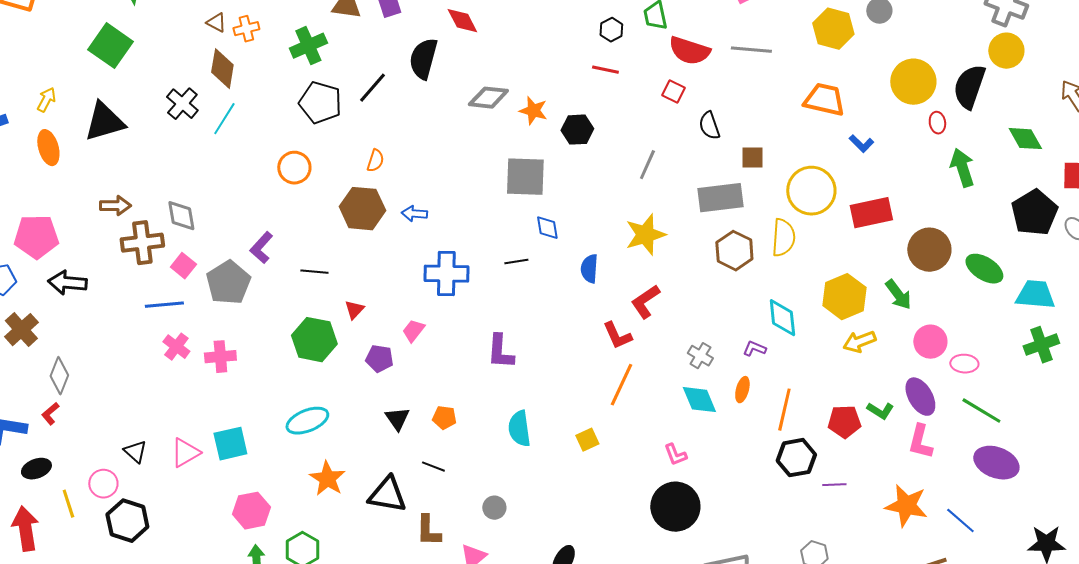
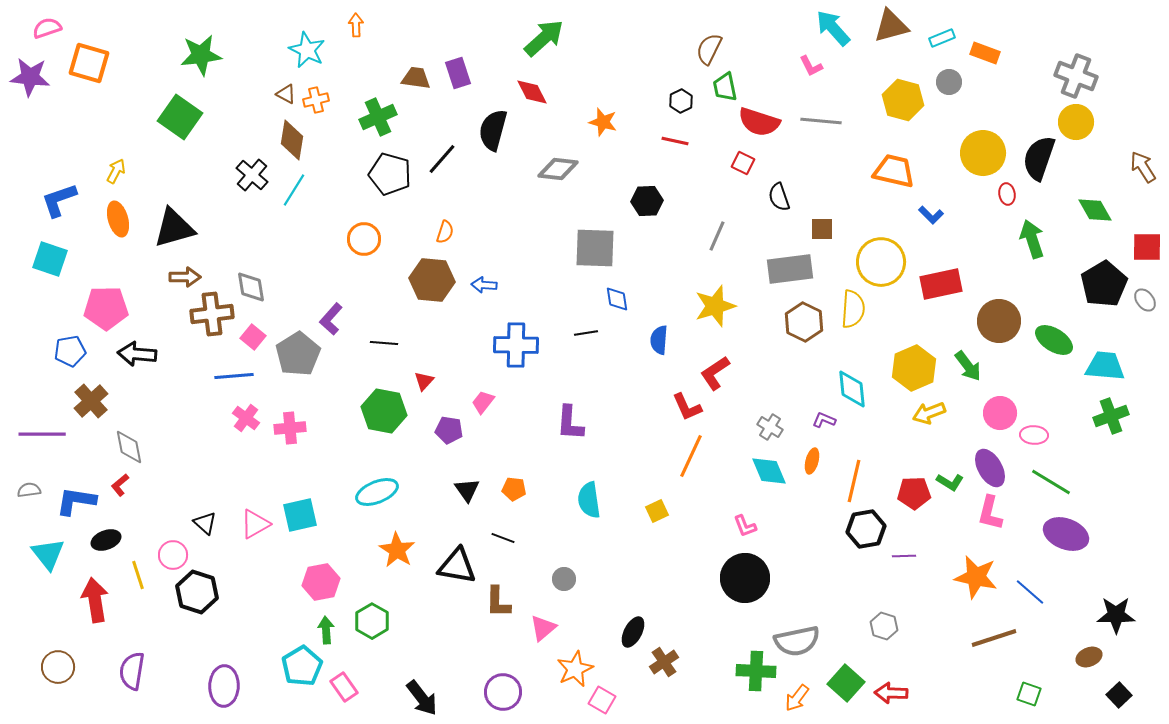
orange star: (533, 111) -> (603, 122), moved
black triangle: (104, 122) -> (174, 228), moved
gray diamond: (59, 376) -> (129, 447), turned -33

